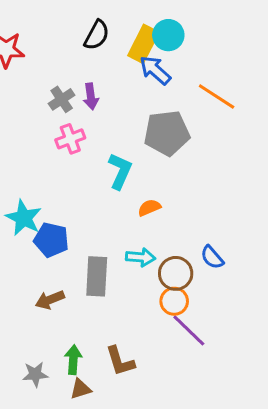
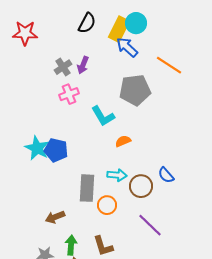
purple arrow: (91, 96) -> (83, 65), turned 30
cyan L-shape: (120, 171) -> (103, 116), turned 125
blue pentagon: (51, 240) -> (56, 150), moved
brown arrow: (50, 300) -> (55, 217), moved
orange circle: (174, 301) -> (107, 205), moved

